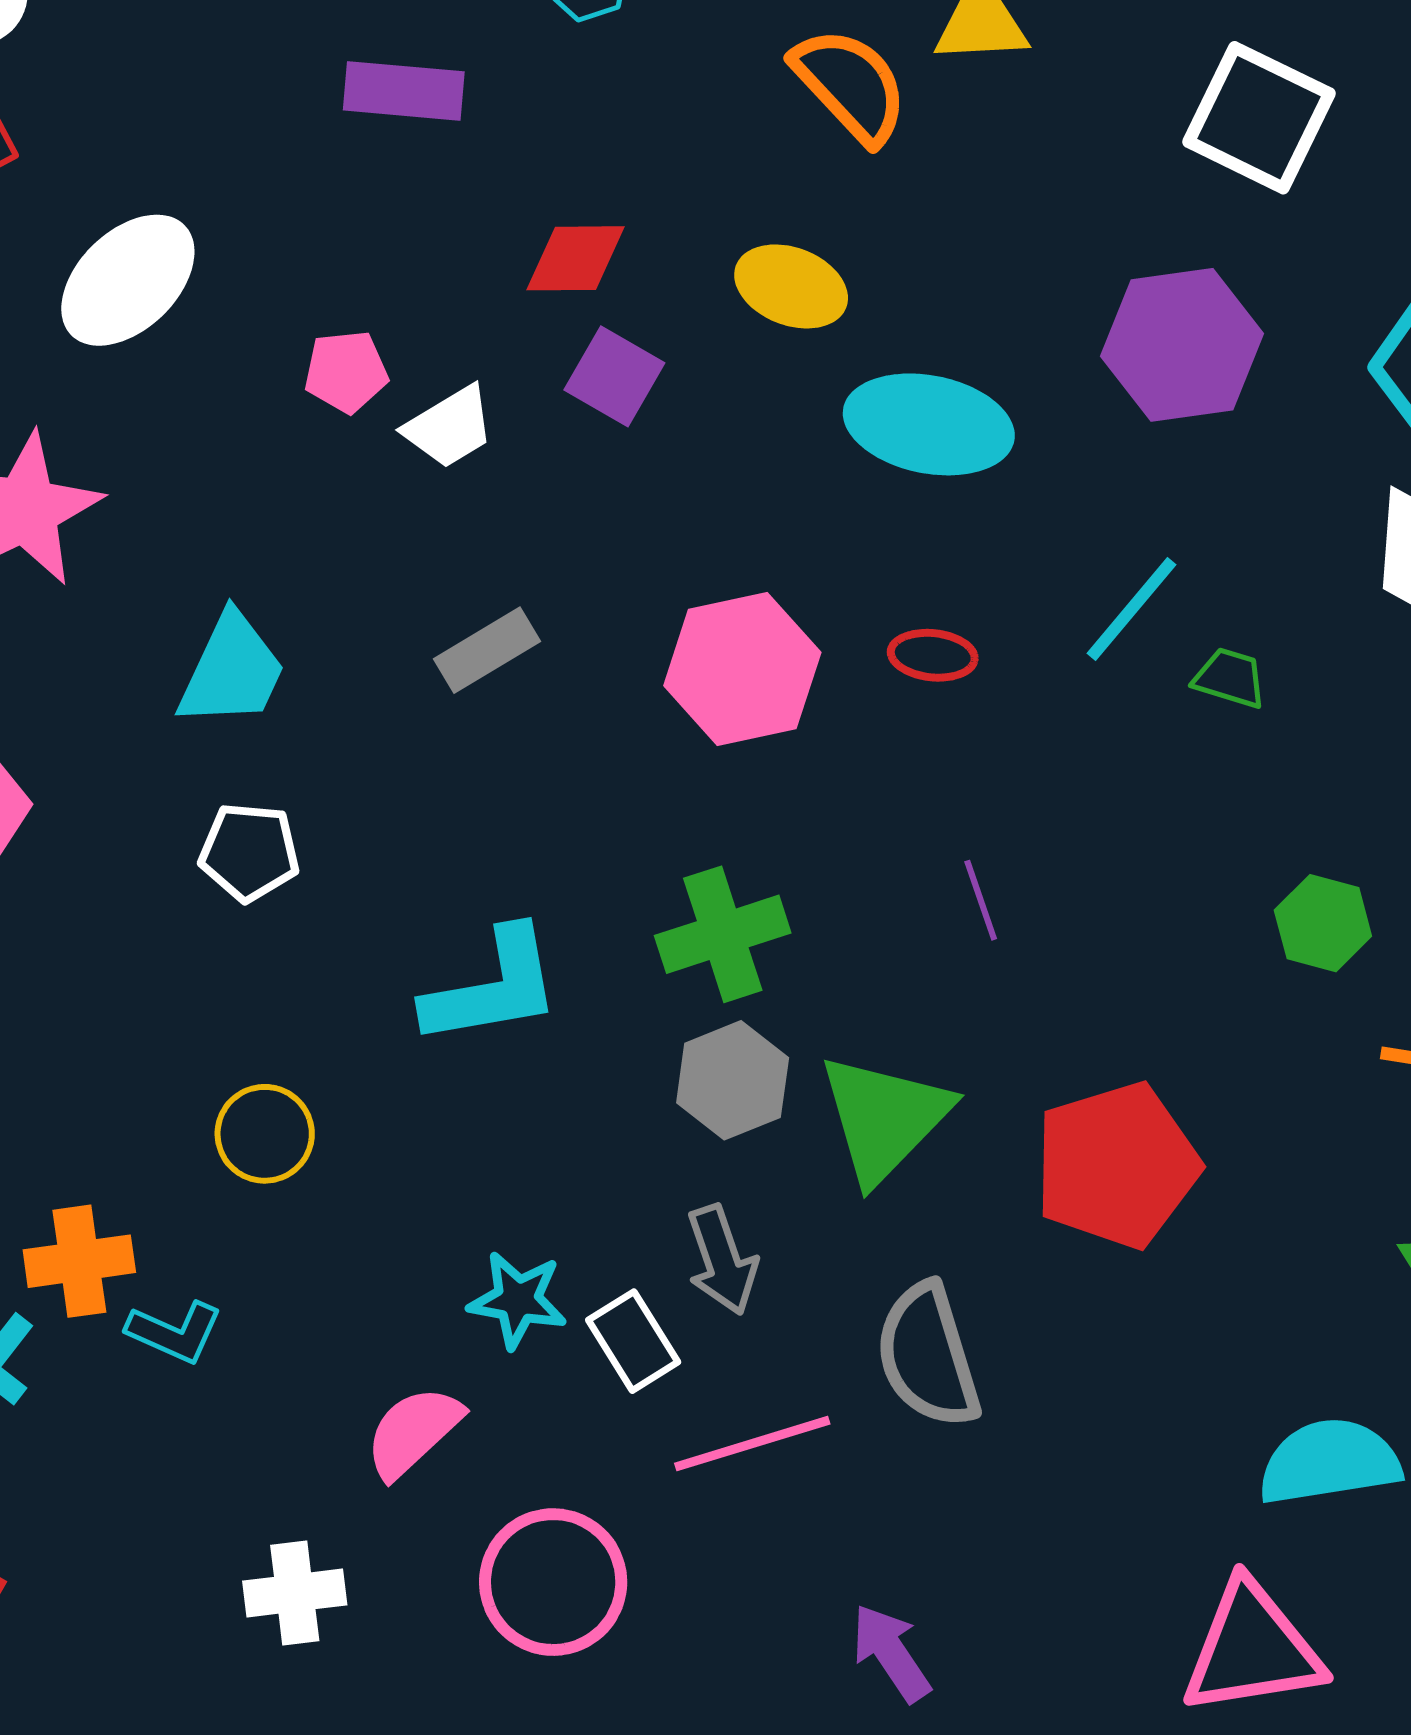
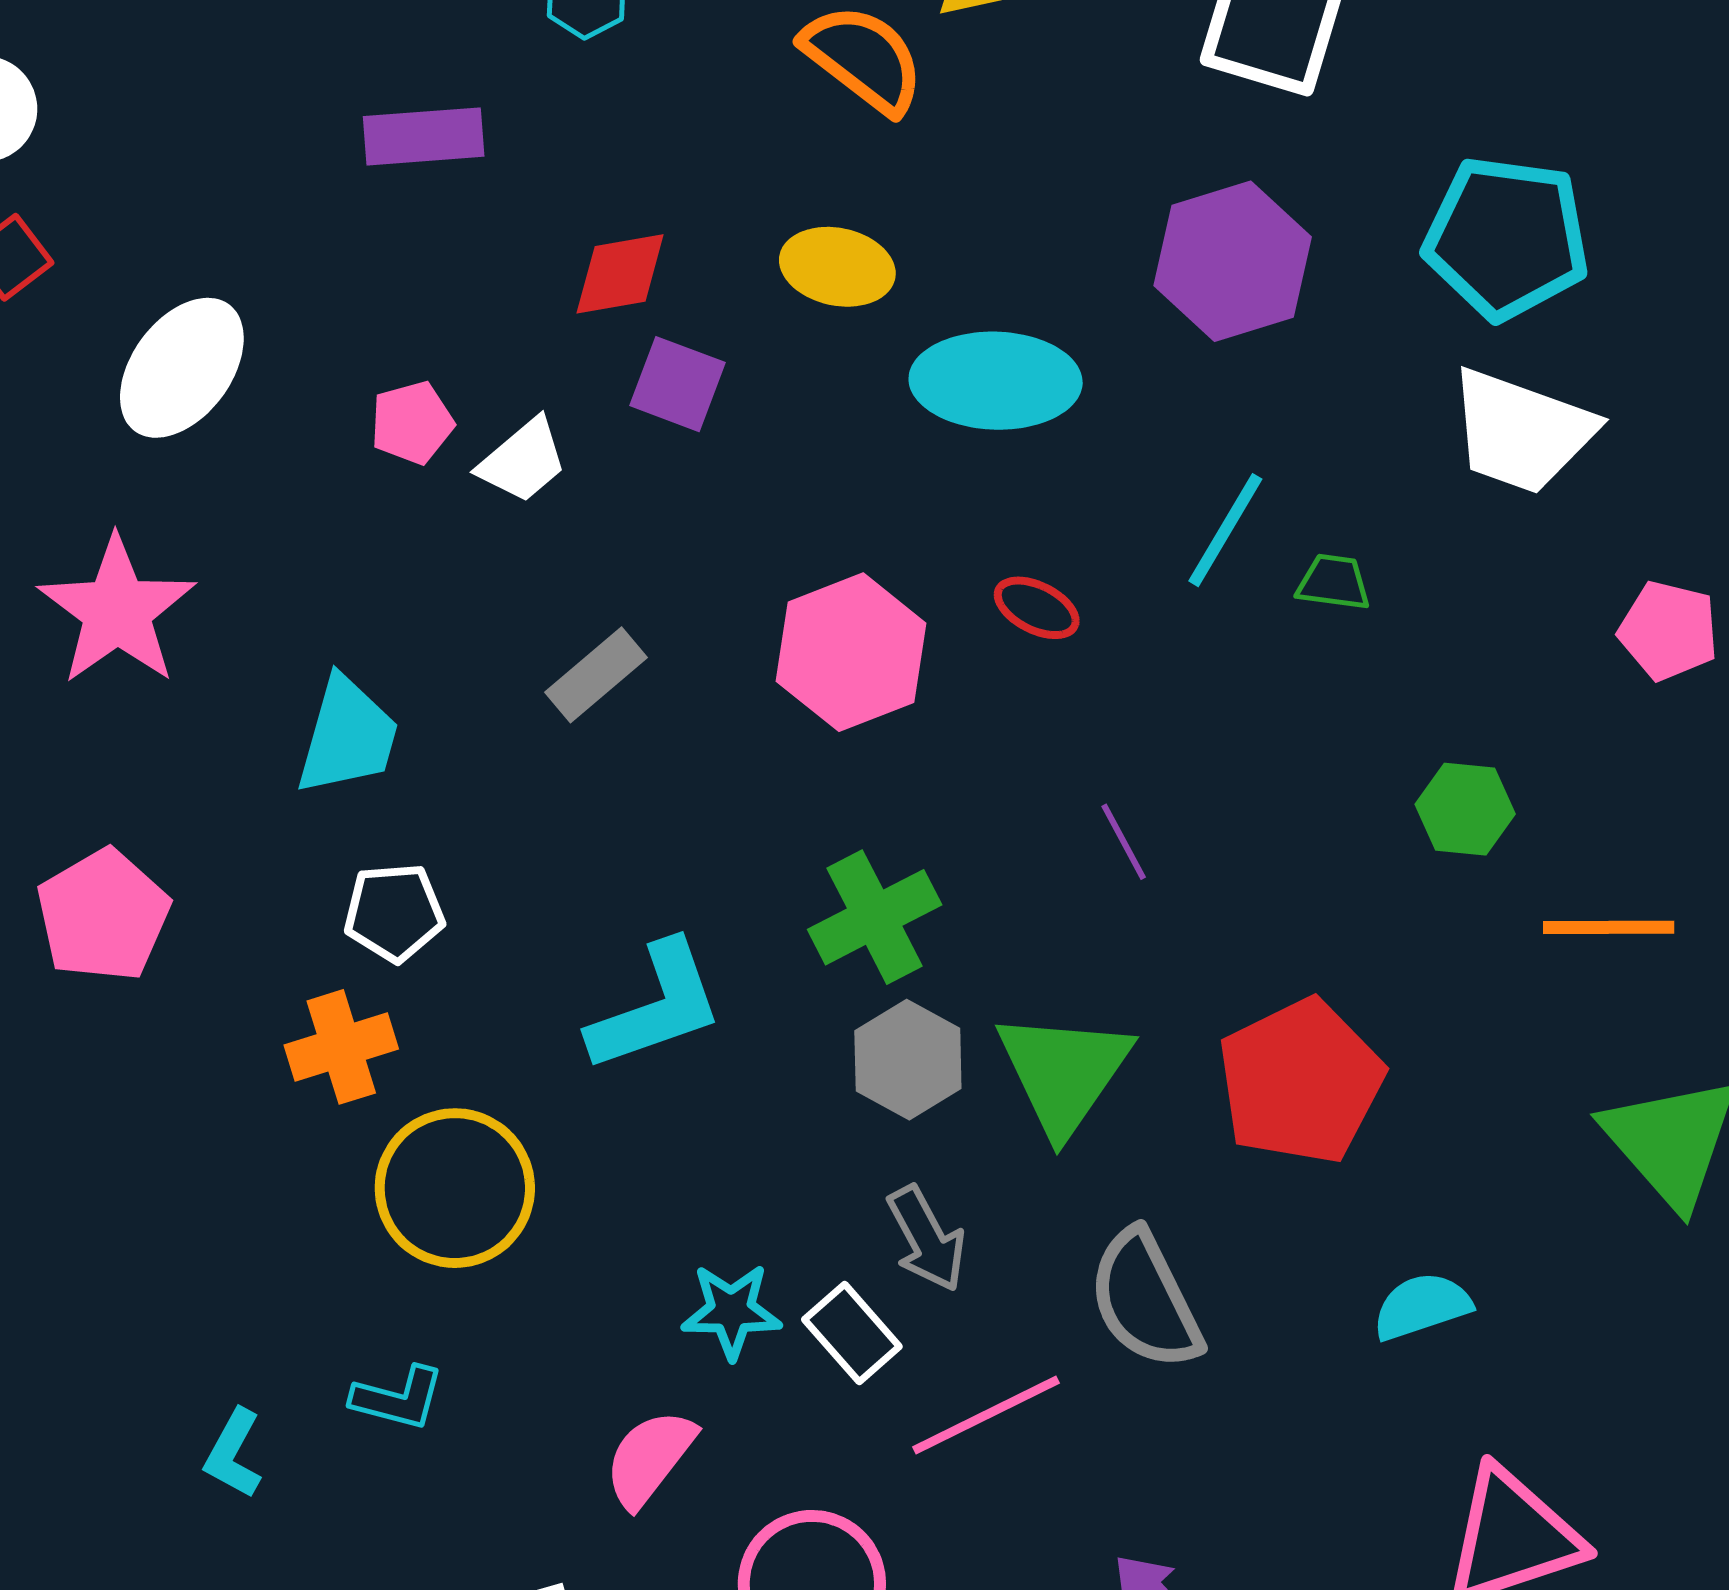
red ellipse: (933, 655) -> (1037, 608), turned 30
yellow circle: (265, 1134) -> (455, 1188), size x1.6
orange cross: (79, 1261) -> (341, 1047), moved
cyan semicircle: (1329, 1462) -> (1422, 1306), moved, size x0.7

